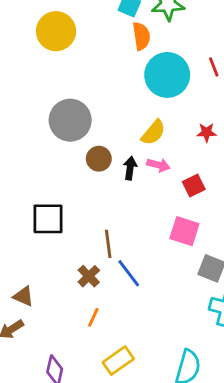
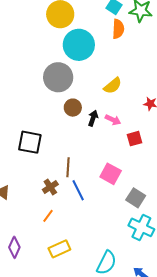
cyan circle: (167, 75) -> (79, 45), moved
yellow semicircle: (153, 133) -> (113, 86), moved
pink square: (184, 231) -> (111, 174), moved

